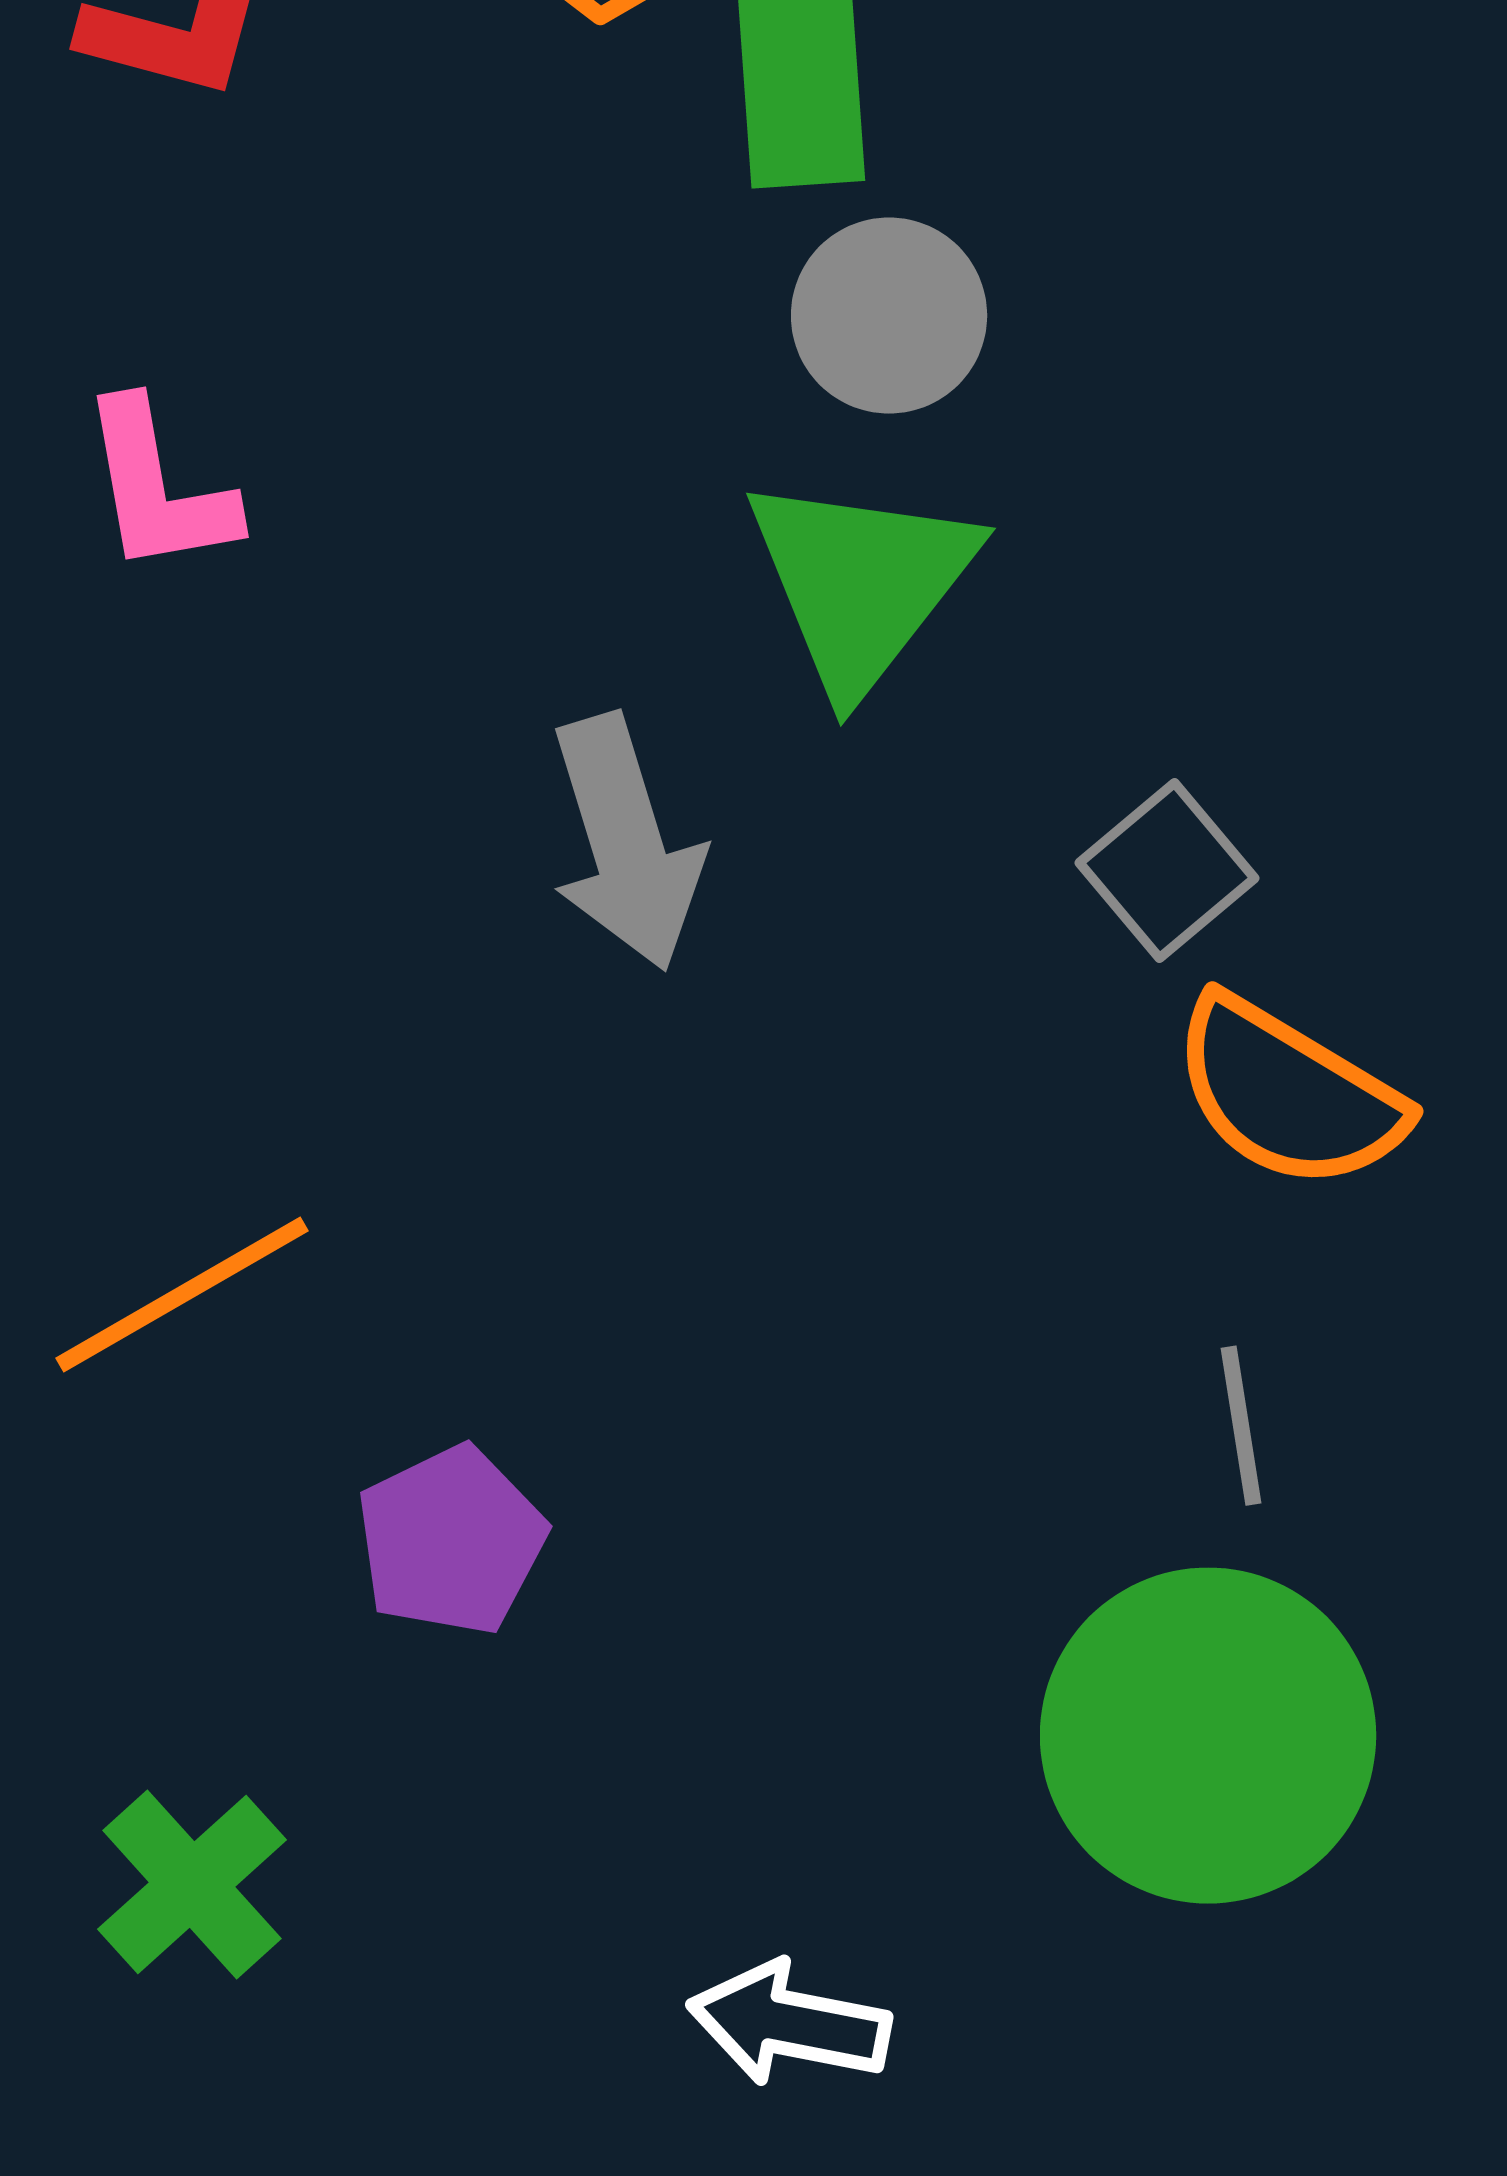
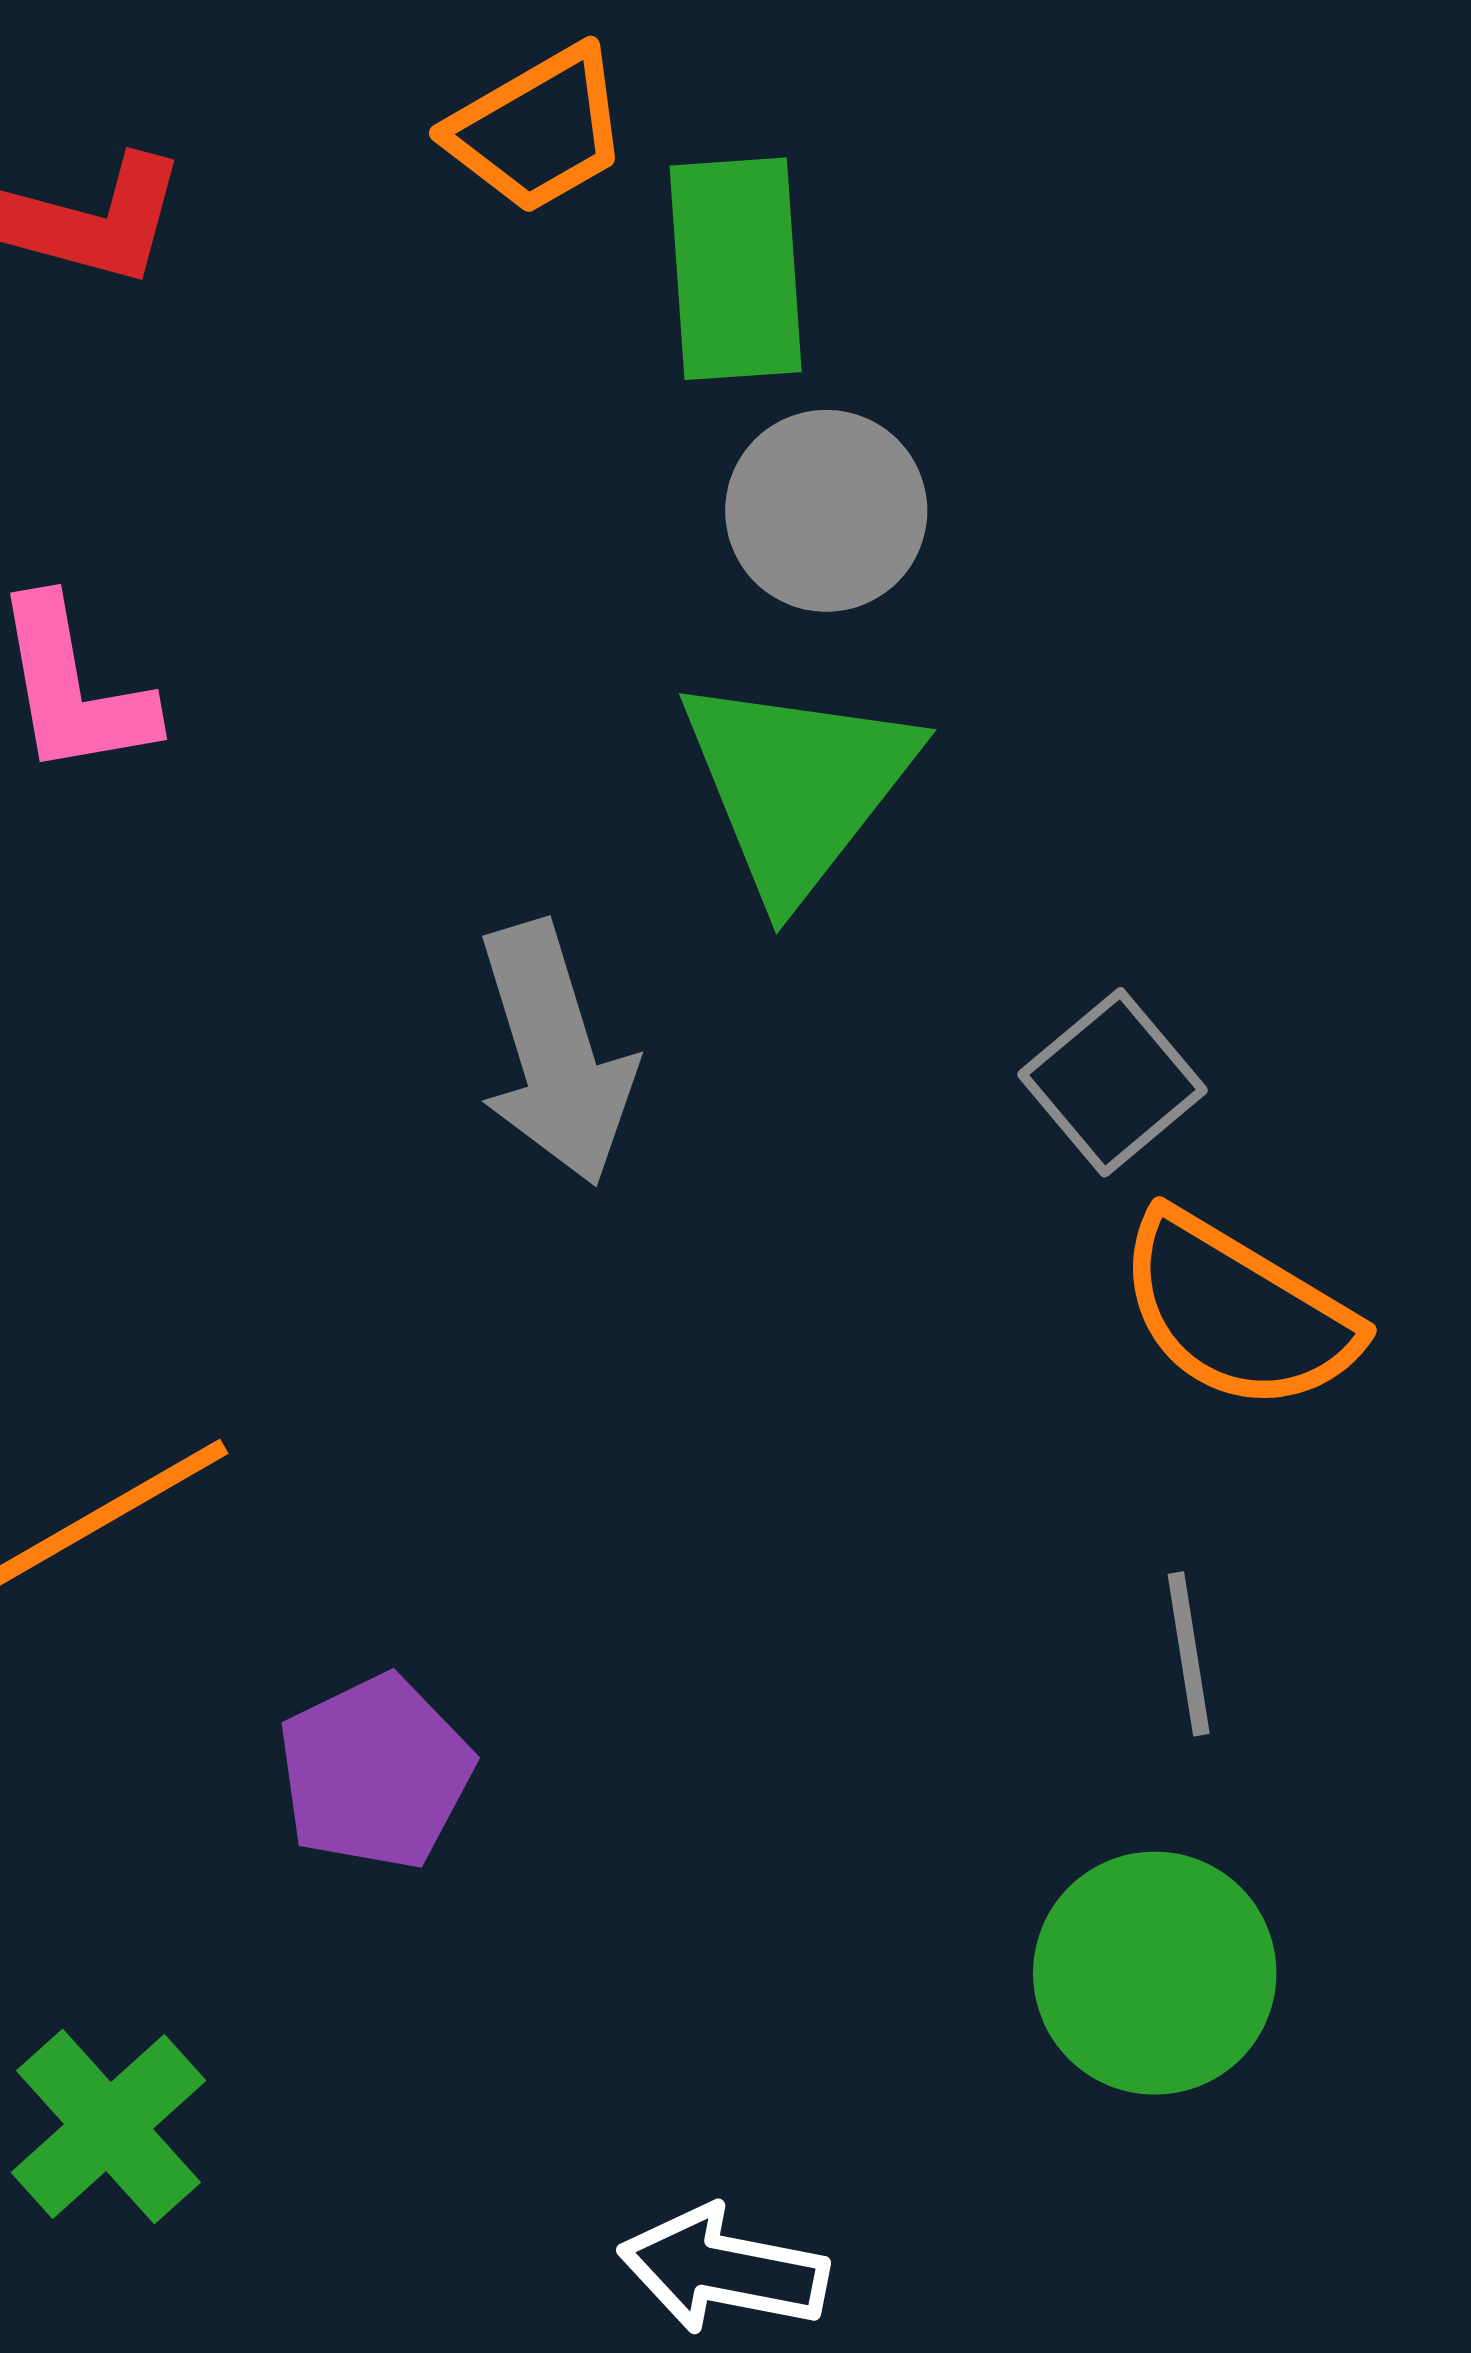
green circle: (1208, 1736) -> (1155, 1973), size x0.7

